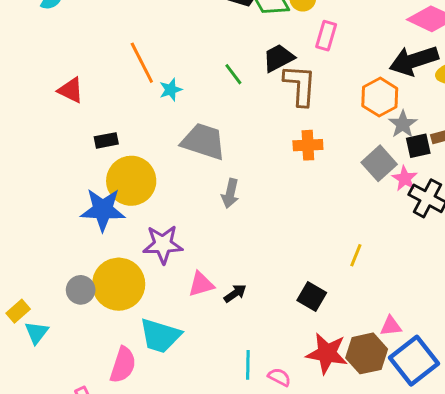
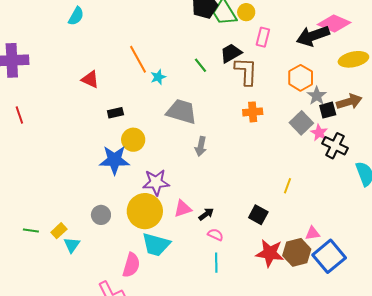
black arrow: (414, 61) -> (313, 36), moved
yellow circle: (131, 181) -> (133, 140), size x0.7
yellow circle: (119, 284) -> (145, 211), moved
pink semicircle: (279, 377) -> (215, 235), moved

